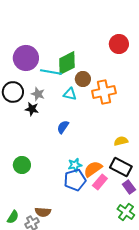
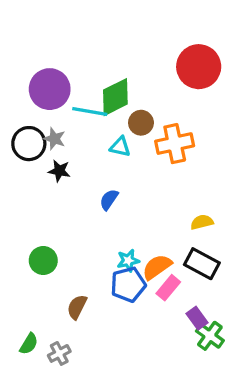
red circle: (119, 44) -> (199, 67), size x1.4
gray star: (38, 94) -> (54, 139), moved
purple rectangle: (129, 187) -> (197, 318), moved
brown semicircle: (43, 212) -> (77, 307), moved, turned 112

